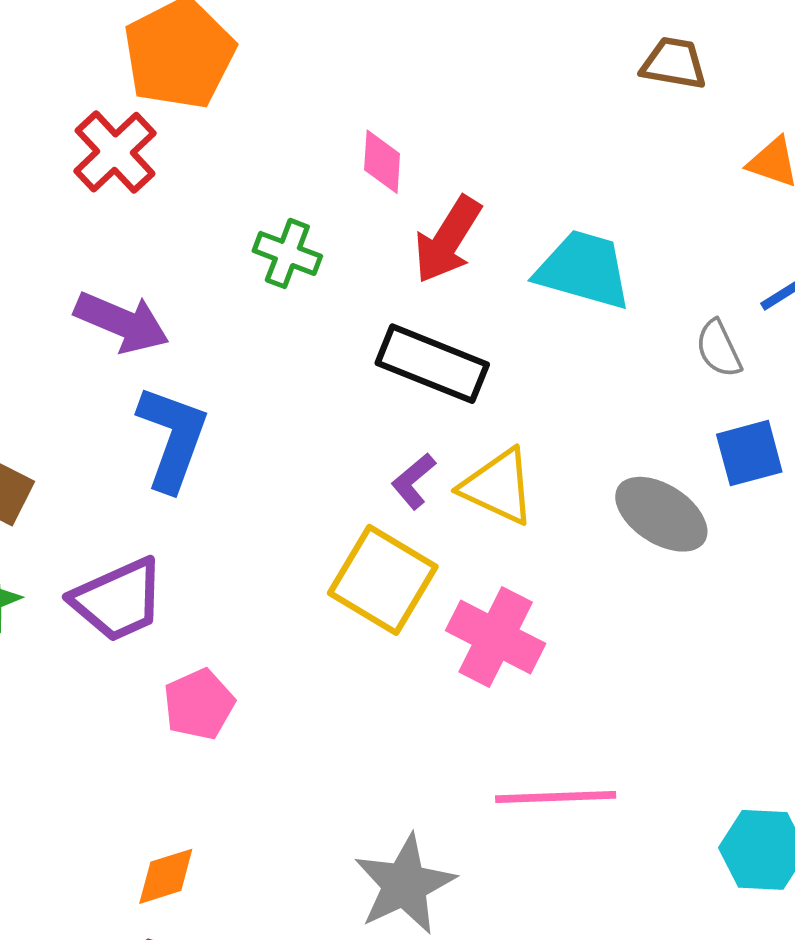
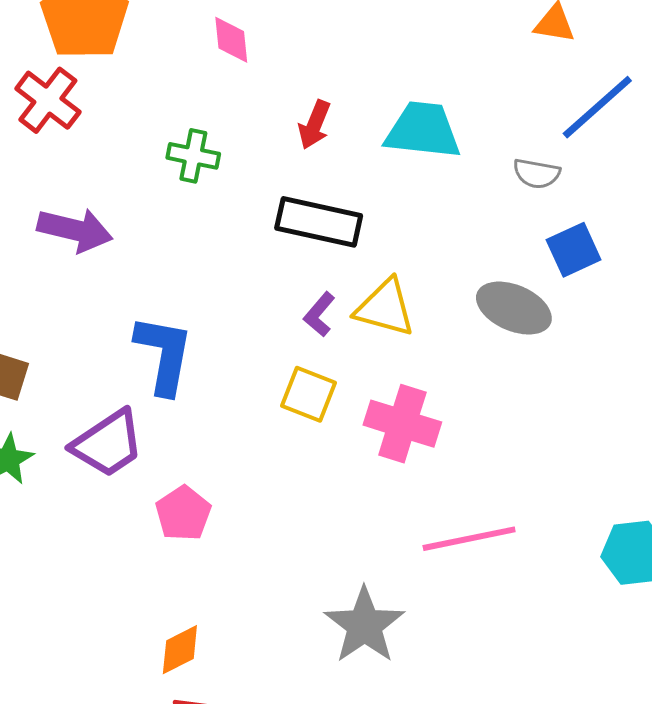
pink diamond: (382, 162) -> (231, 40), moved
red arrow: (448, 240) -> (315, 125), size x0.7
gray semicircle: (719, 349) -> (537, 174), turned -45
blue L-shape: (173, 438) -> (164, 355), moved
yellow square: (383, 580) -> (308, 394), size x0.7

